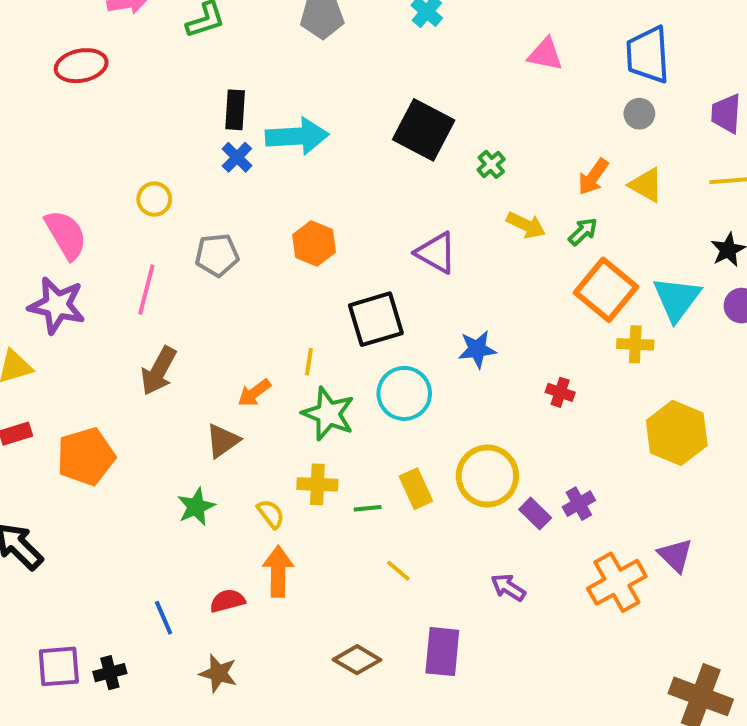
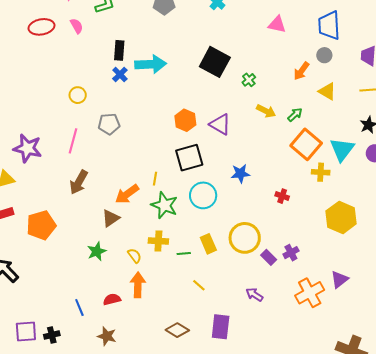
orange arrow: (593, 177) -> (301, 71), moved
pink semicircle: (66, 235) -> (77, 26), moved, size x0.6
orange hexagon: (314, 244) -> (185, 120), moved
orange arrow: (254, 393) -> (127, 194), size x1.4
purple triangle: (675, 555) -> (339, 279), turned 36

